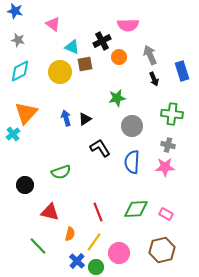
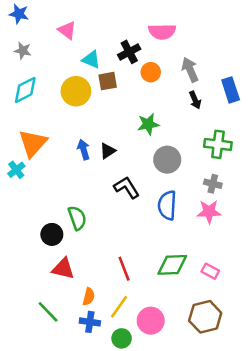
green semicircle: (61, 172) -> (77, 218), turned -90
black circle: (25, 185) -> (52, 234), moved
blue cross: (77, 261) -> (90, 322), moved, turned -35

